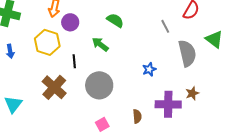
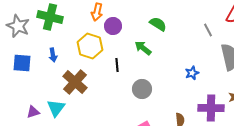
gray circle: (99, 85) -> (142, 89), size x0.7
brown cross: (54, 87) -> (75, 82), moved

